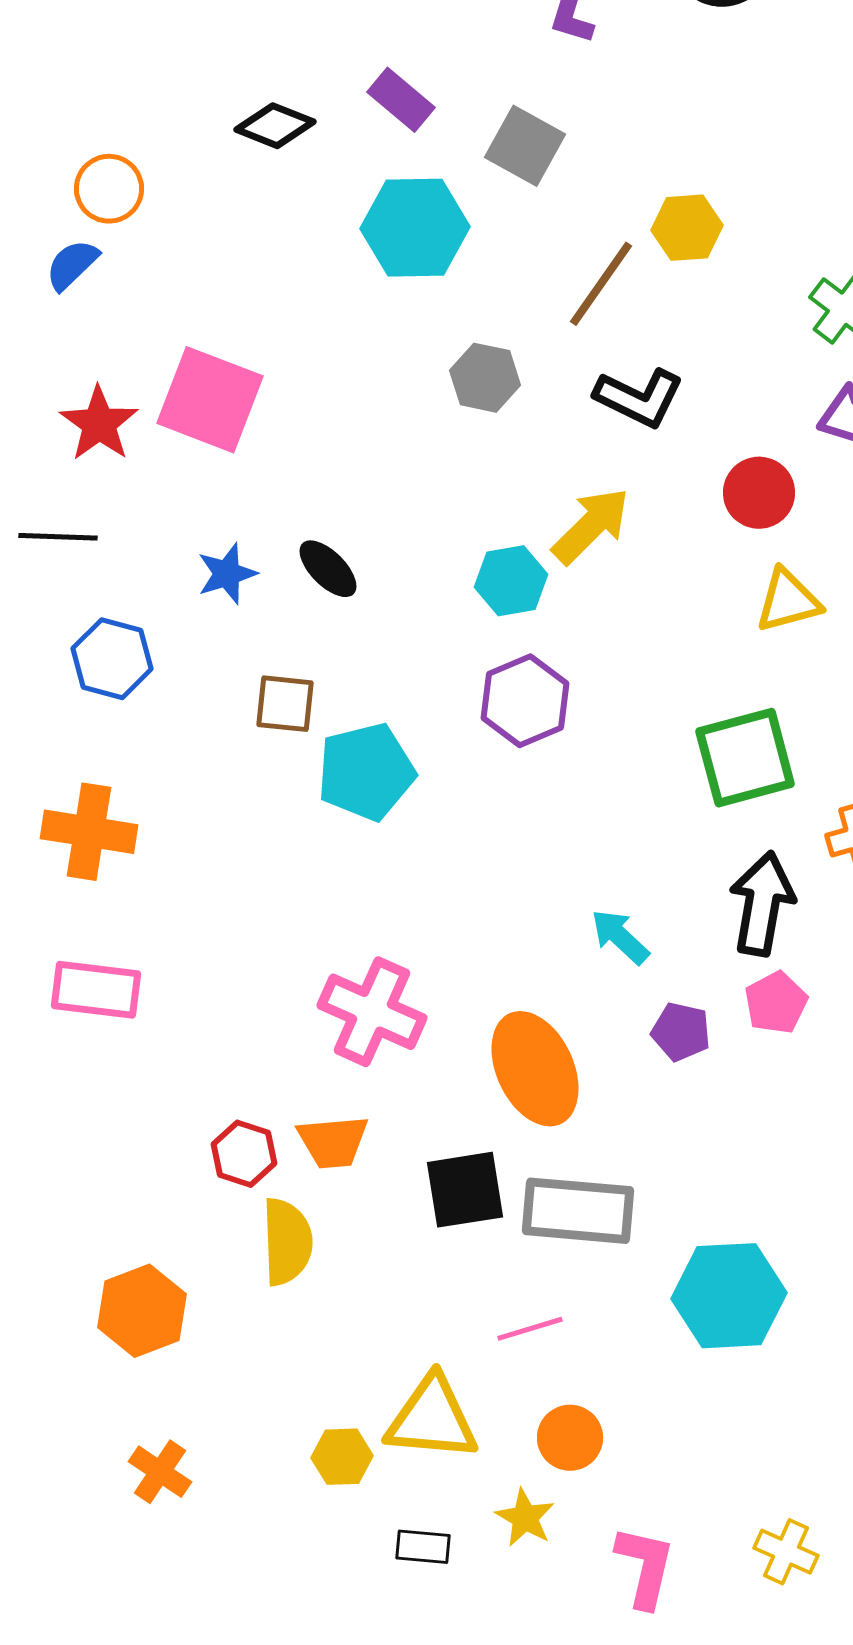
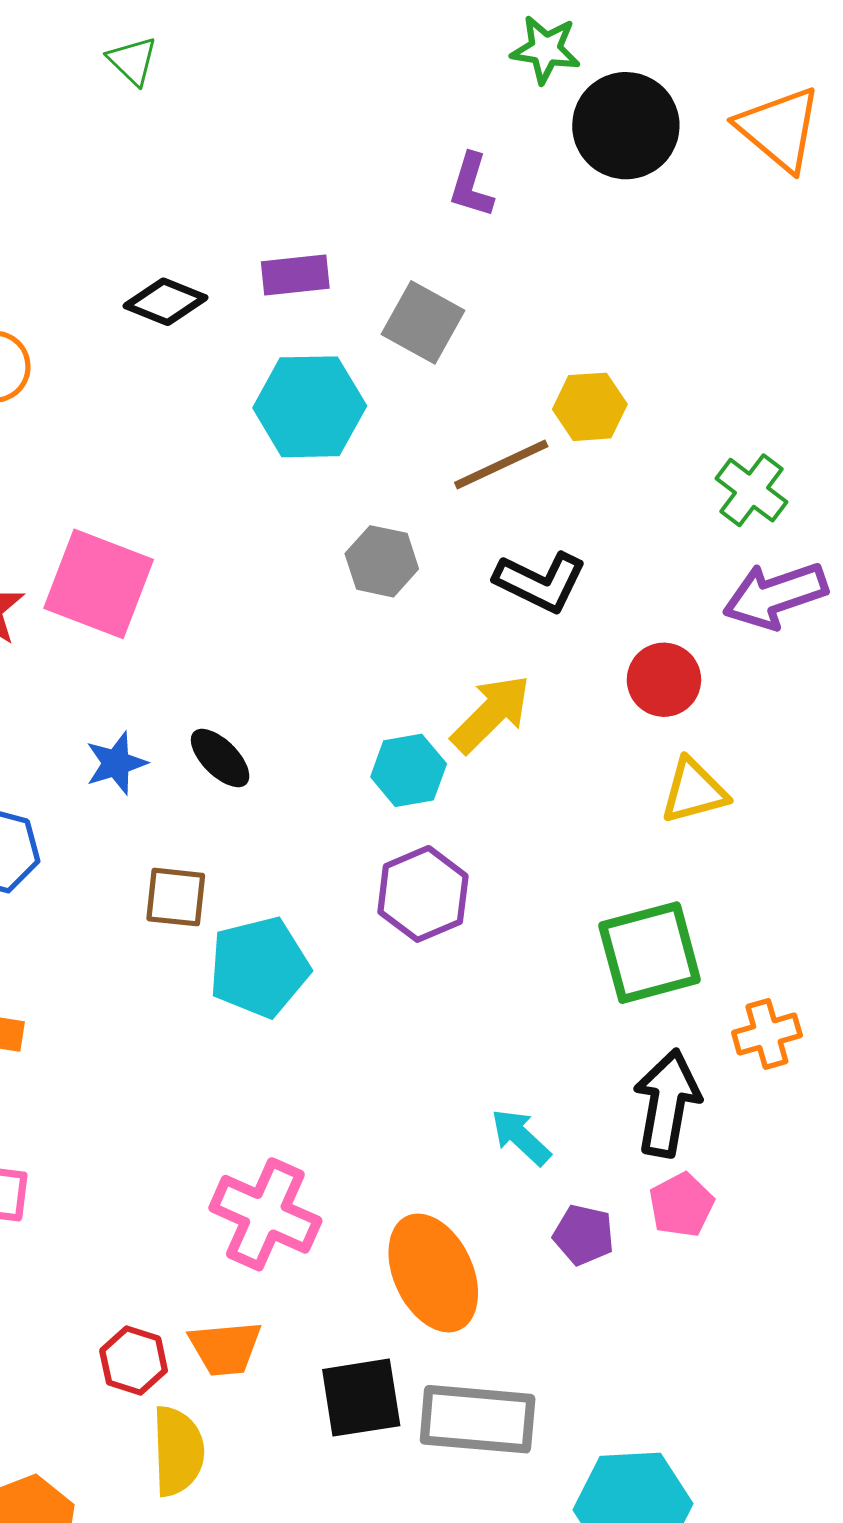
purple rectangle: (401, 100) -> (295, 275), turned -46
brown line: (601, 284) -> (501, 464), turned 30

